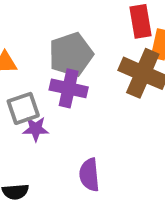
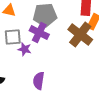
purple star: (36, 129) -> (25, 49), moved

